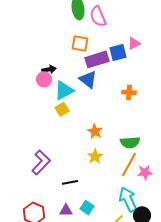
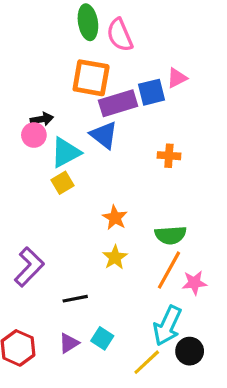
orange square: (80, 43) -> (91, 78), size x1.4
cyan arrow: (128, 199) -> (167, 326), turned -130
purple triangle: (66, 210) -> (69, 343), turned -32

